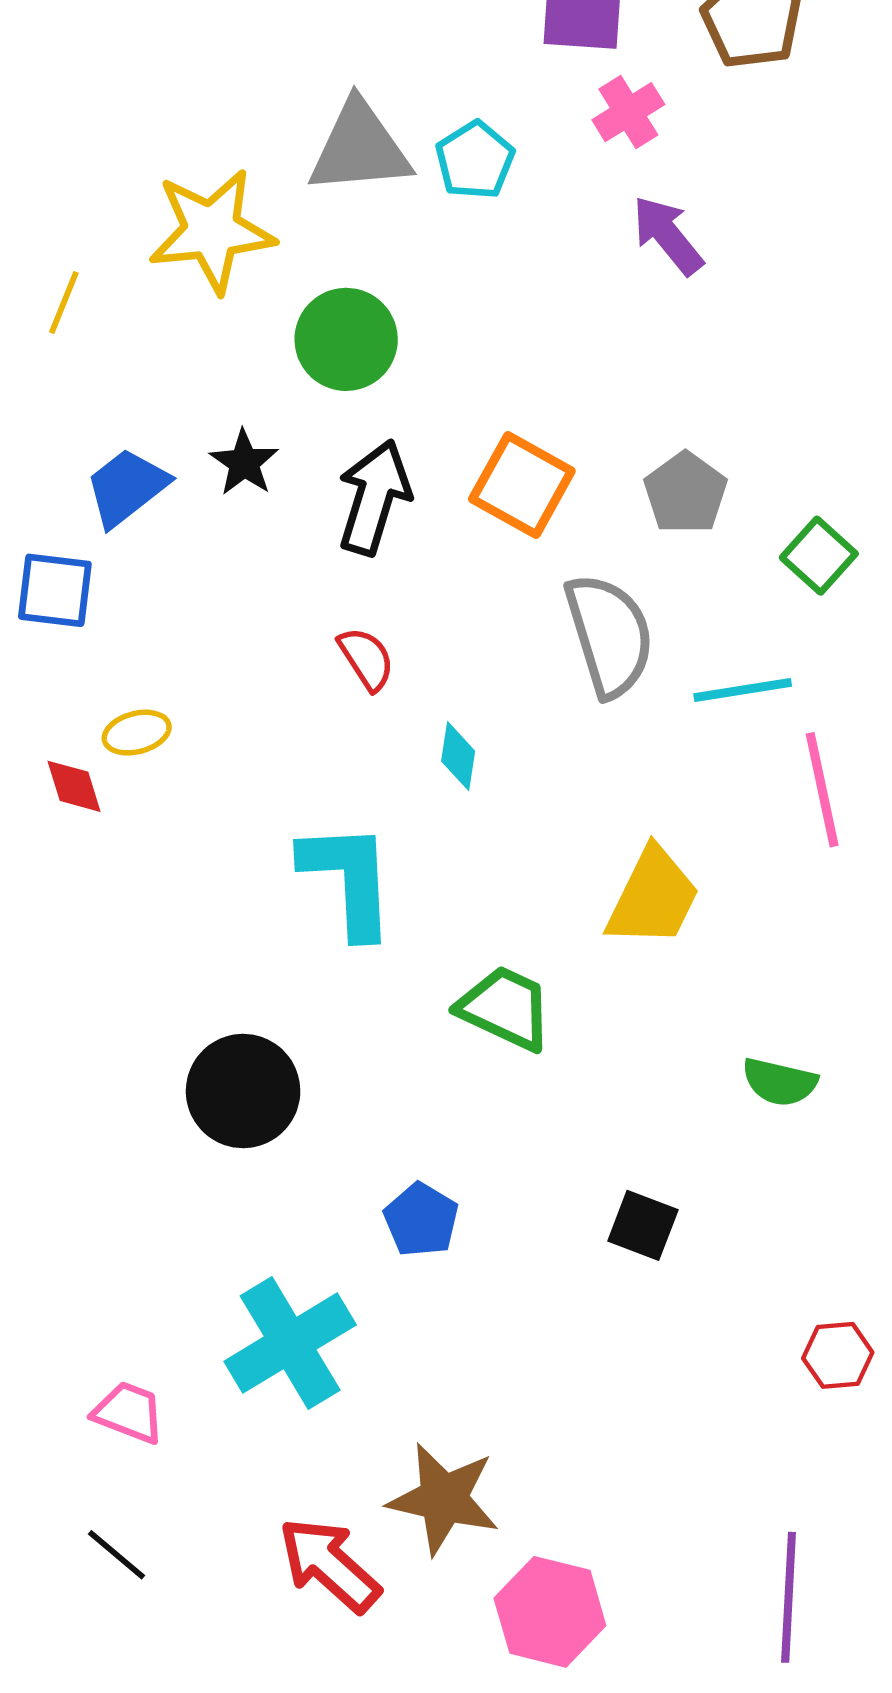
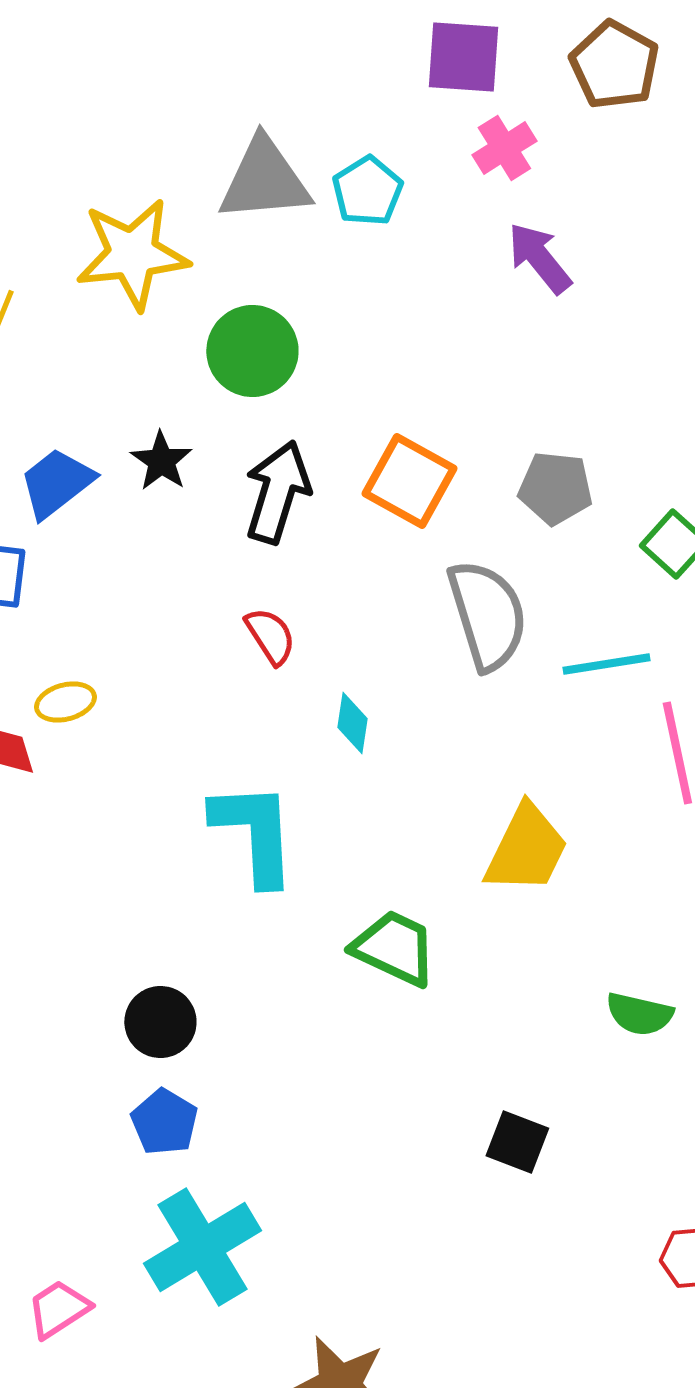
gray pentagon: (685, 493) -> (555, 488), turned -30
black circle: (243, 1091) -> (160, 1022), size x0.7
blue pentagon: (421, 1220) -> (164, 1122), moved
pink trapezoid: (129, 1412) -> (58, 1309), turned -54

